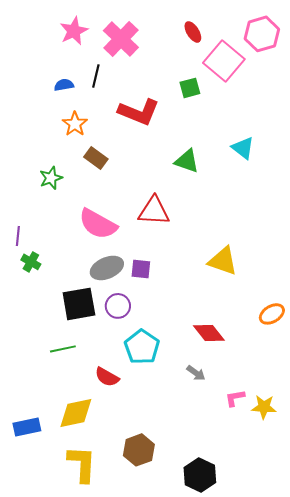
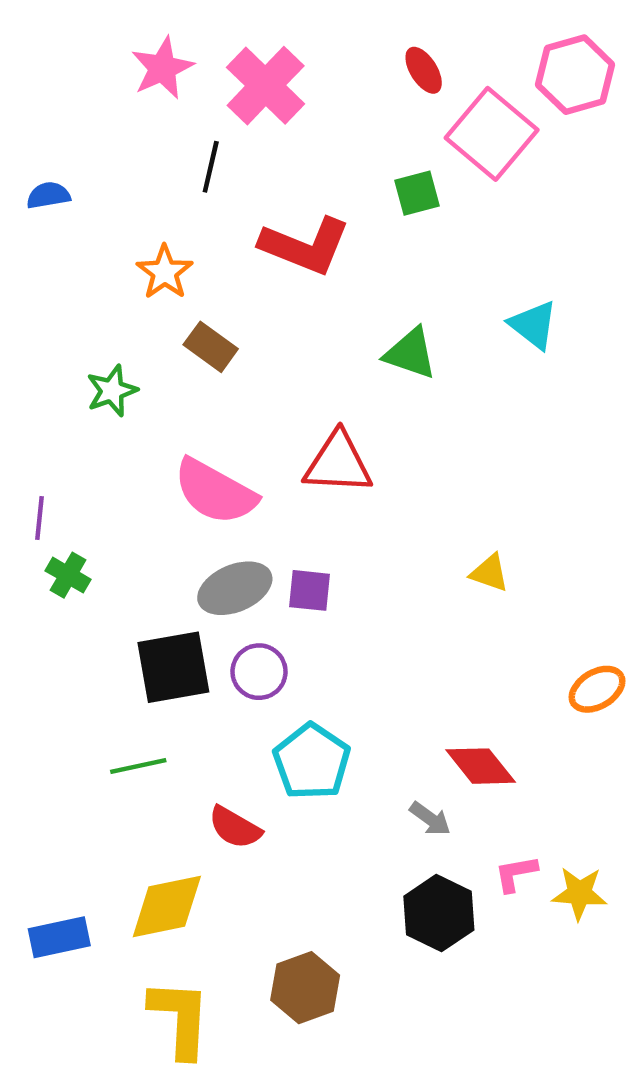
blue semicircle: (64, 85) -> (48, 195), moved
yellow triangle: (223, 261) -> (489, 573), size x0.6
red diamond: (209, 333) -> (481, 766), moved
black hexagon: (200, 475) -> (439, 913), moved

